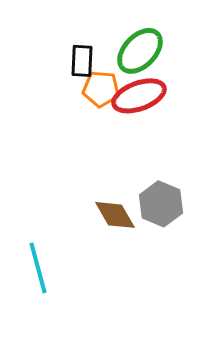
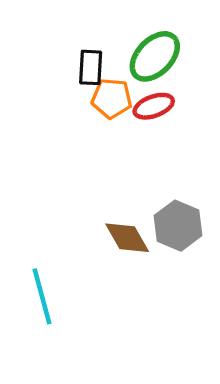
red ellipse: (139, 96) -> (154, 106), size x0.7

